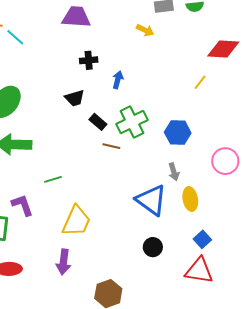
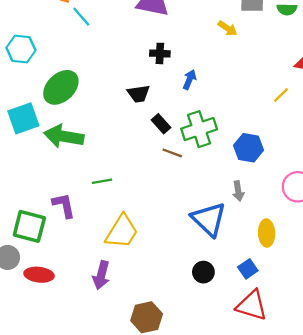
yellow ellipse: (190, 199) -> (267, 233), moved
blue square: (202, 239) -> (248, 269), moved

